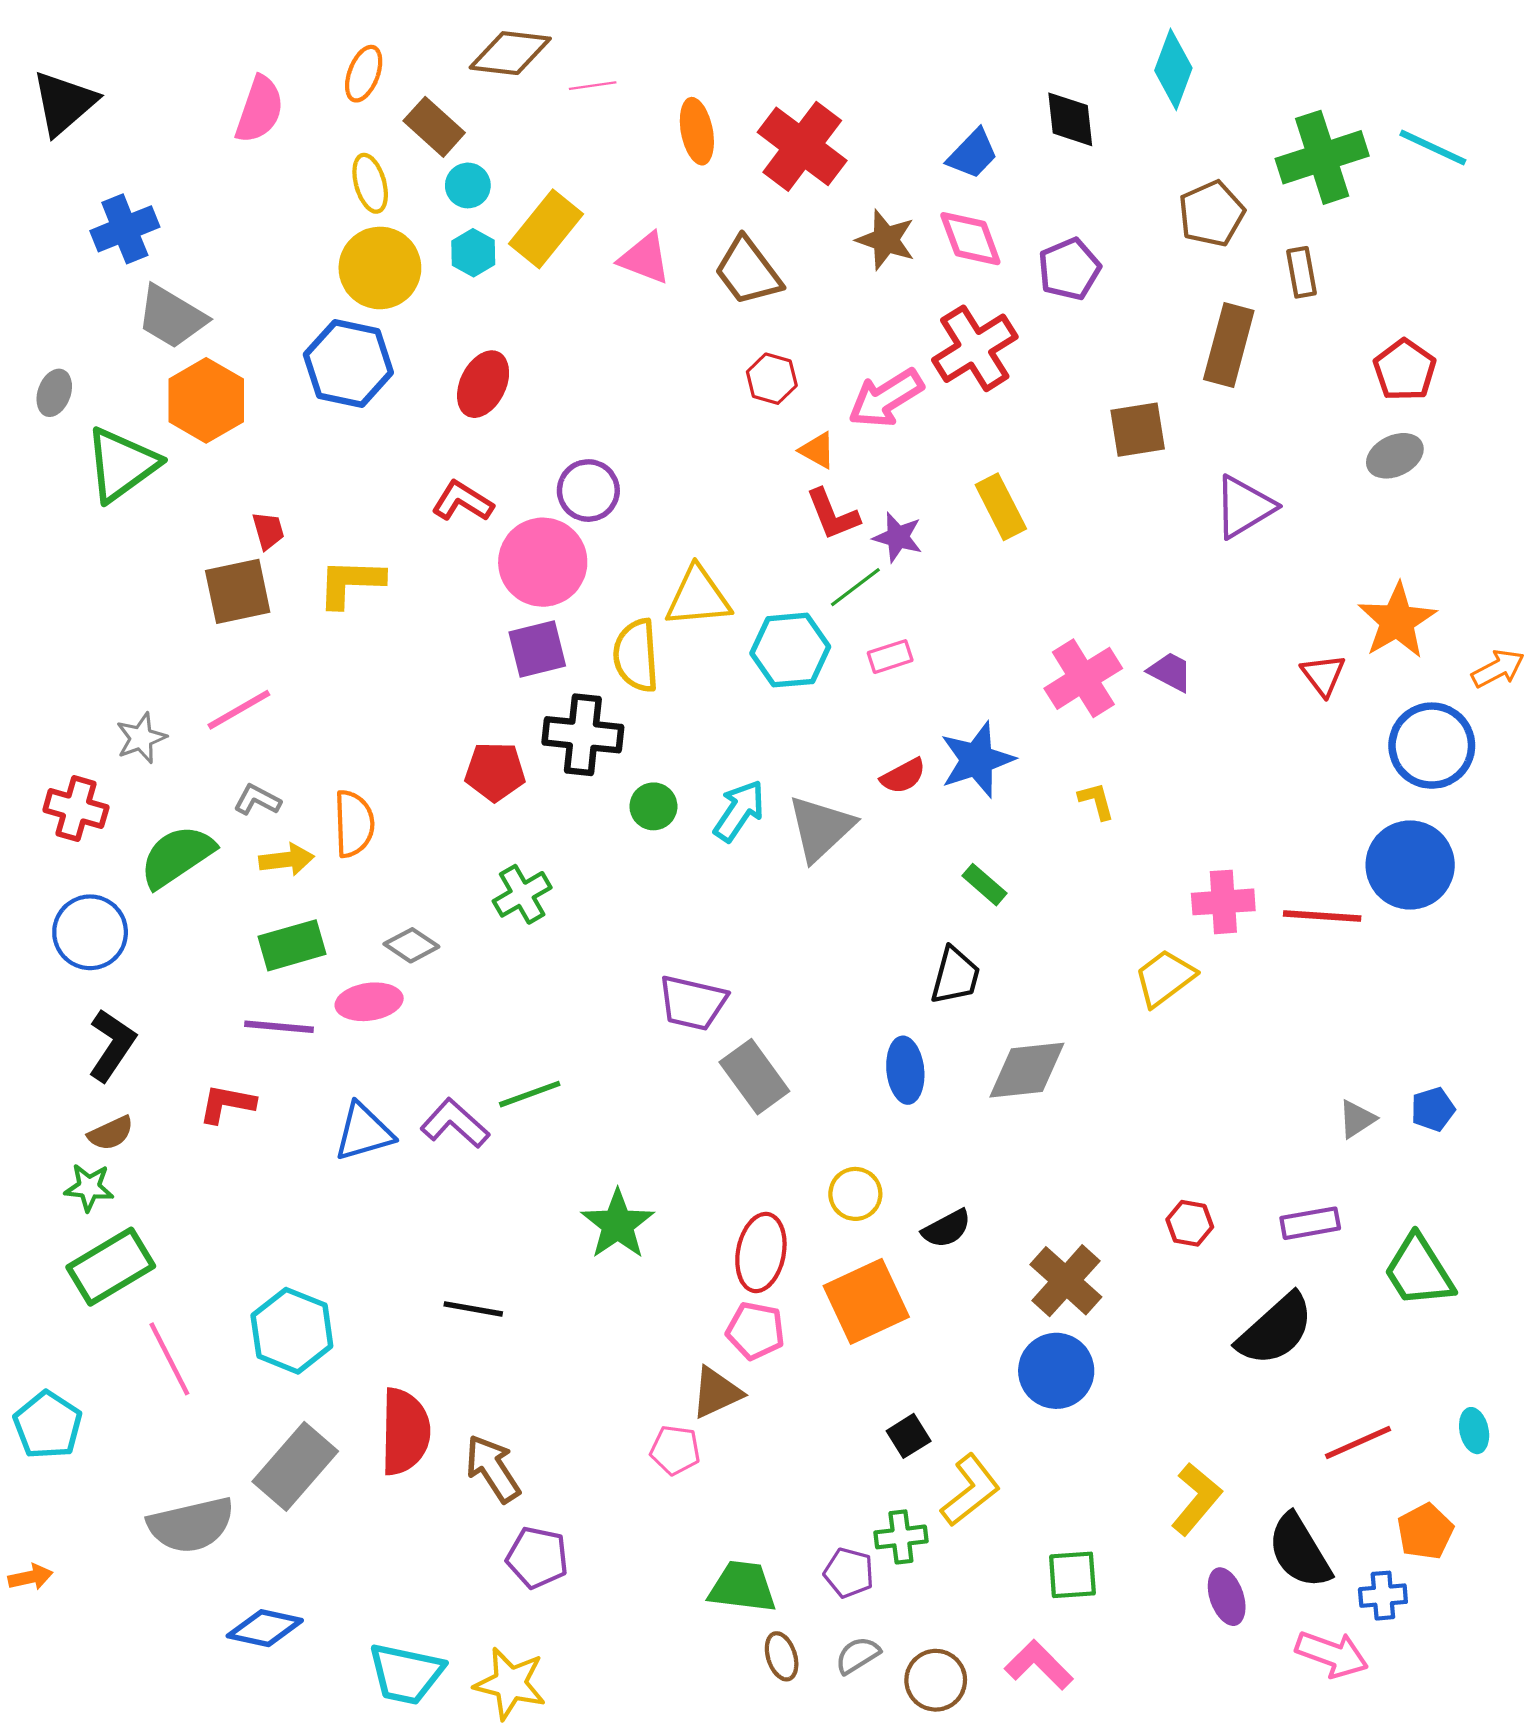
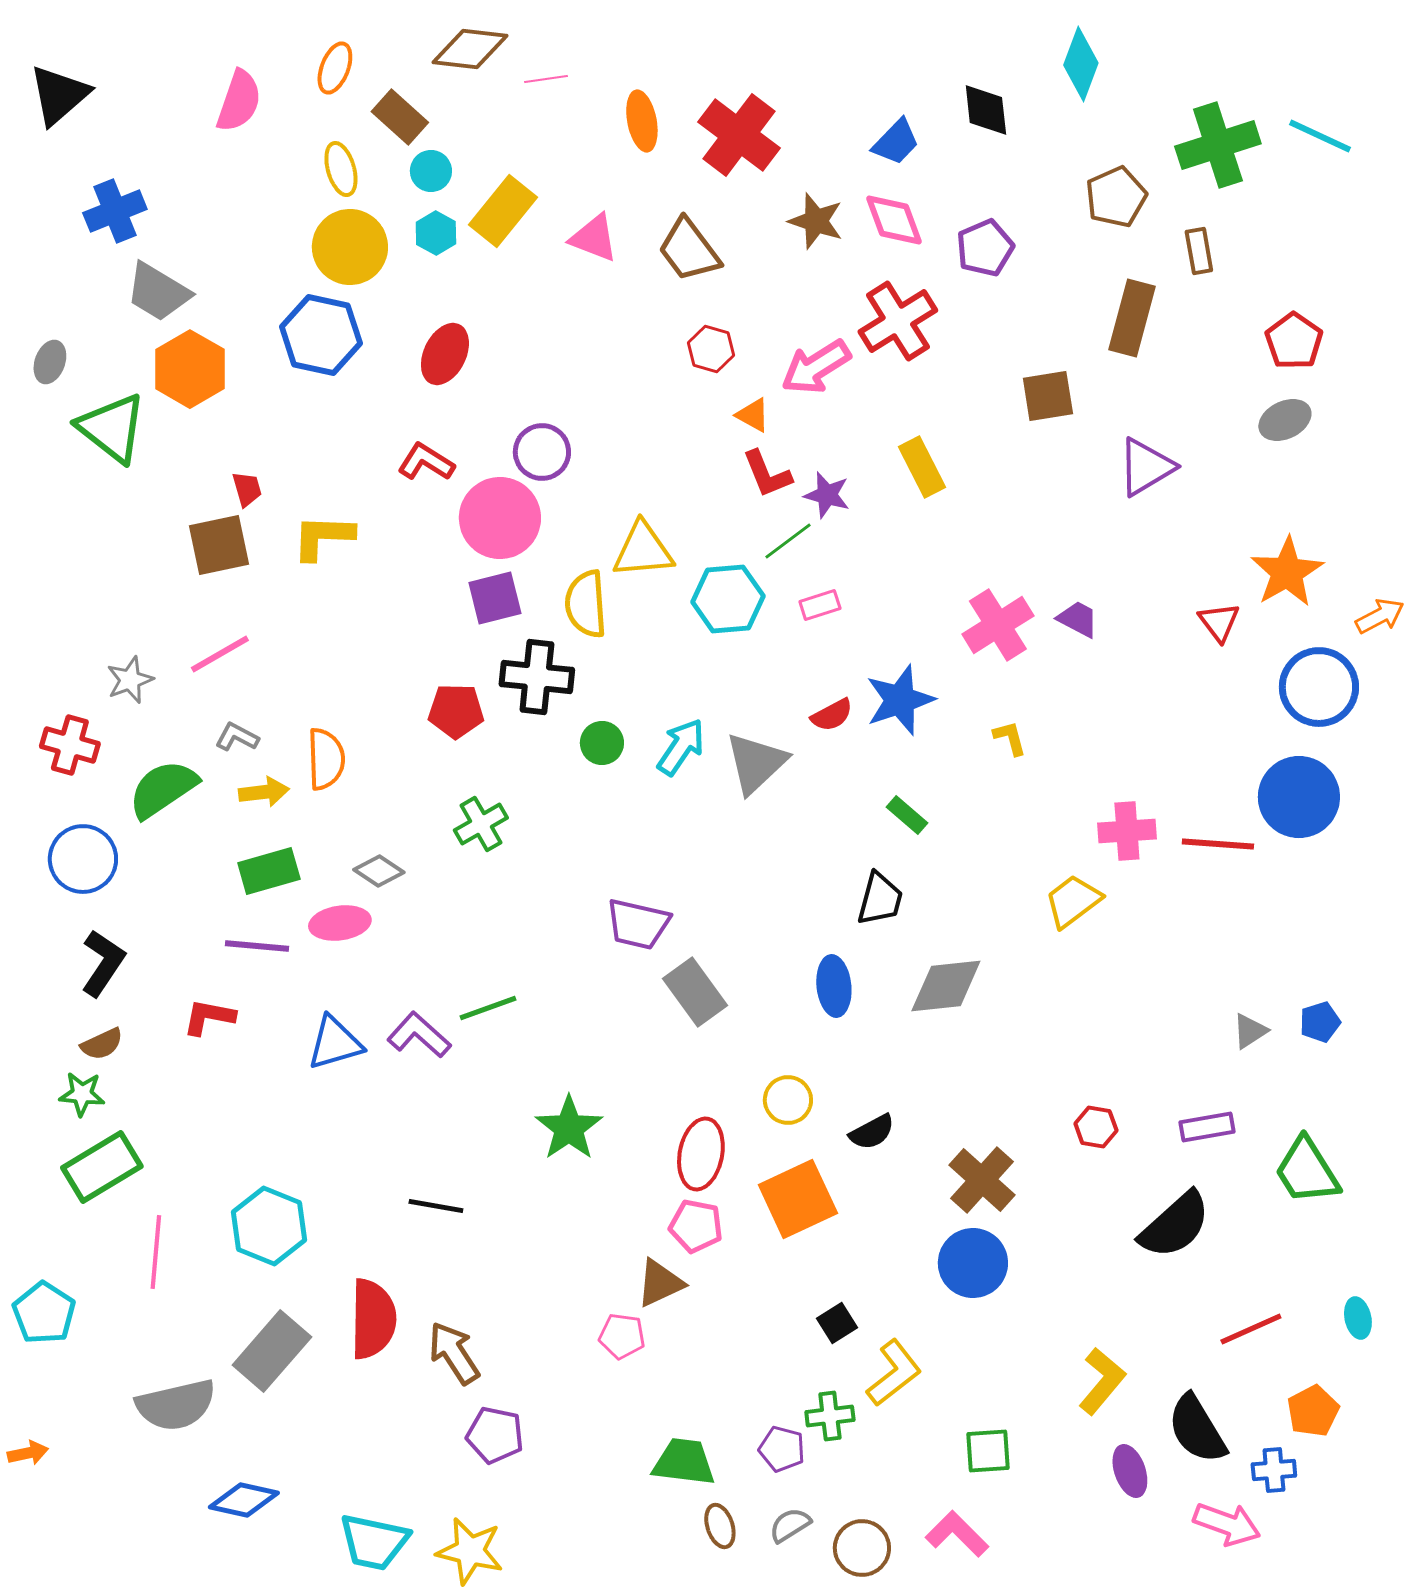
green triangle: (122, 464) -> (112, 428), turned -46
pink line: (169, 1359) -> (156, 1252), turned 32

